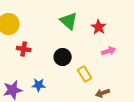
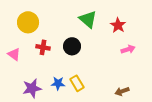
black circle: (63, 57) -> (72, 46), moved
yellow rectangle: (85, 74) -> (77, 83), moved

